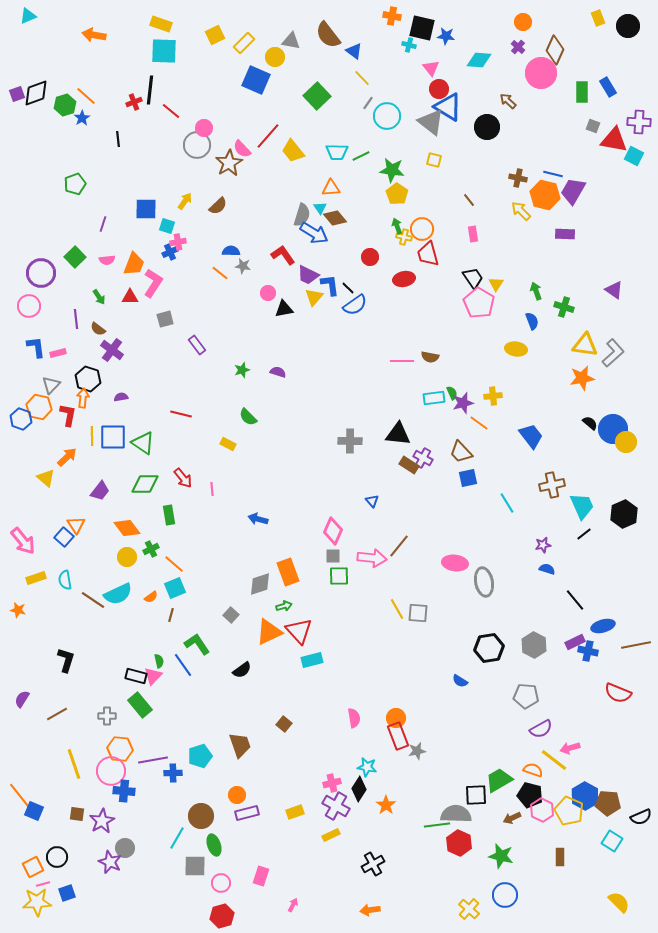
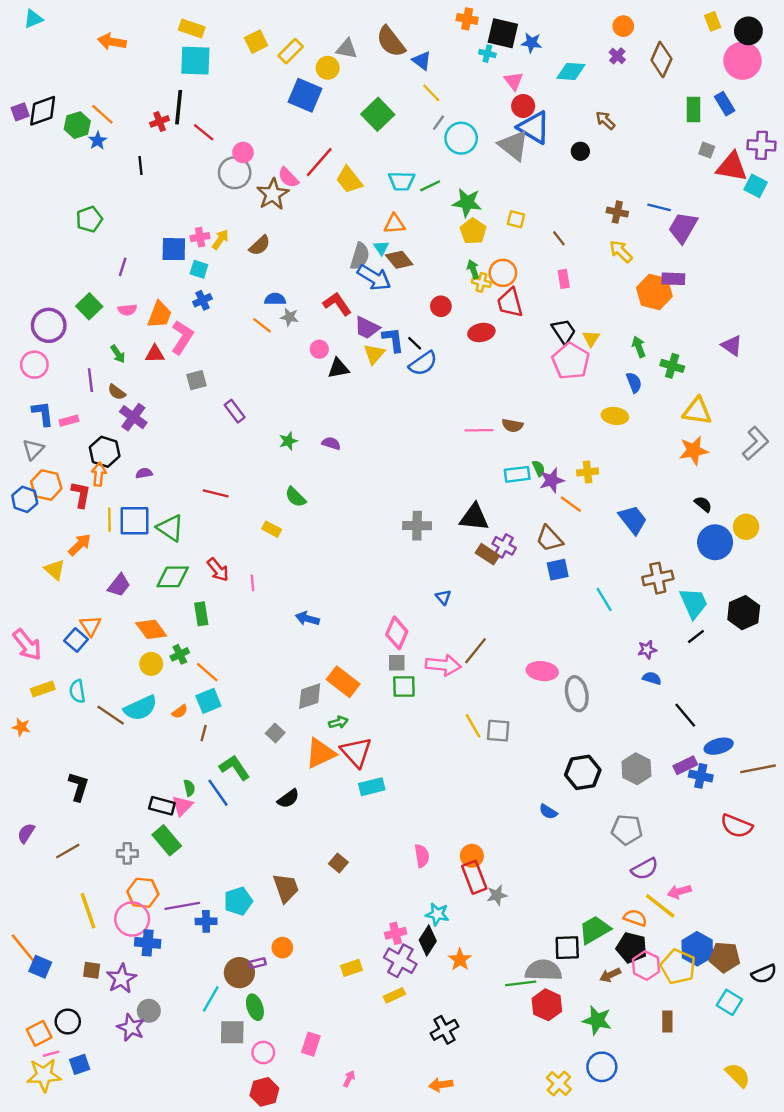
pink circle: (541, 73) -> (742, 61), moved
black circle: (487, 127) -> (580, 151), size x0.6
yellow square: (434, 160) -> (516, 219), moved
orange hexagon: (545, 195) -> (654, 292), moved
pink cross: (178, 242) -> (200, 237), moved
gray L-shape: (613, 353) -> (756, 443), moved
gray triangle: (51, 385) -> (33, 449), moved
blue circle: (613, 429) -> (715, 542), moved
orange rectangle: (288, 572) -> (343, 682), turned -32
purple rectangle: (247, 813) -> (257, 963), moved, size x0.6

